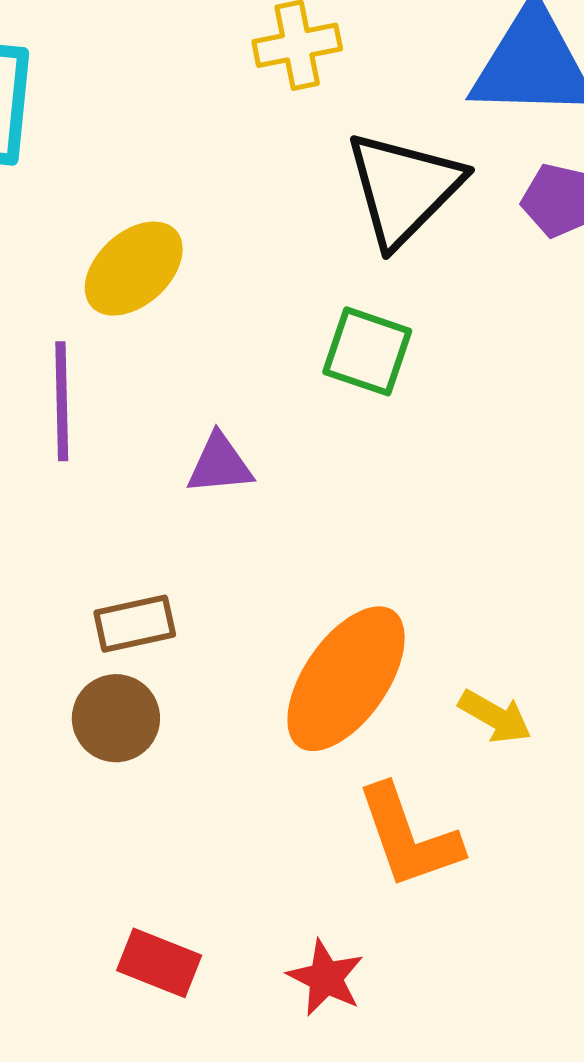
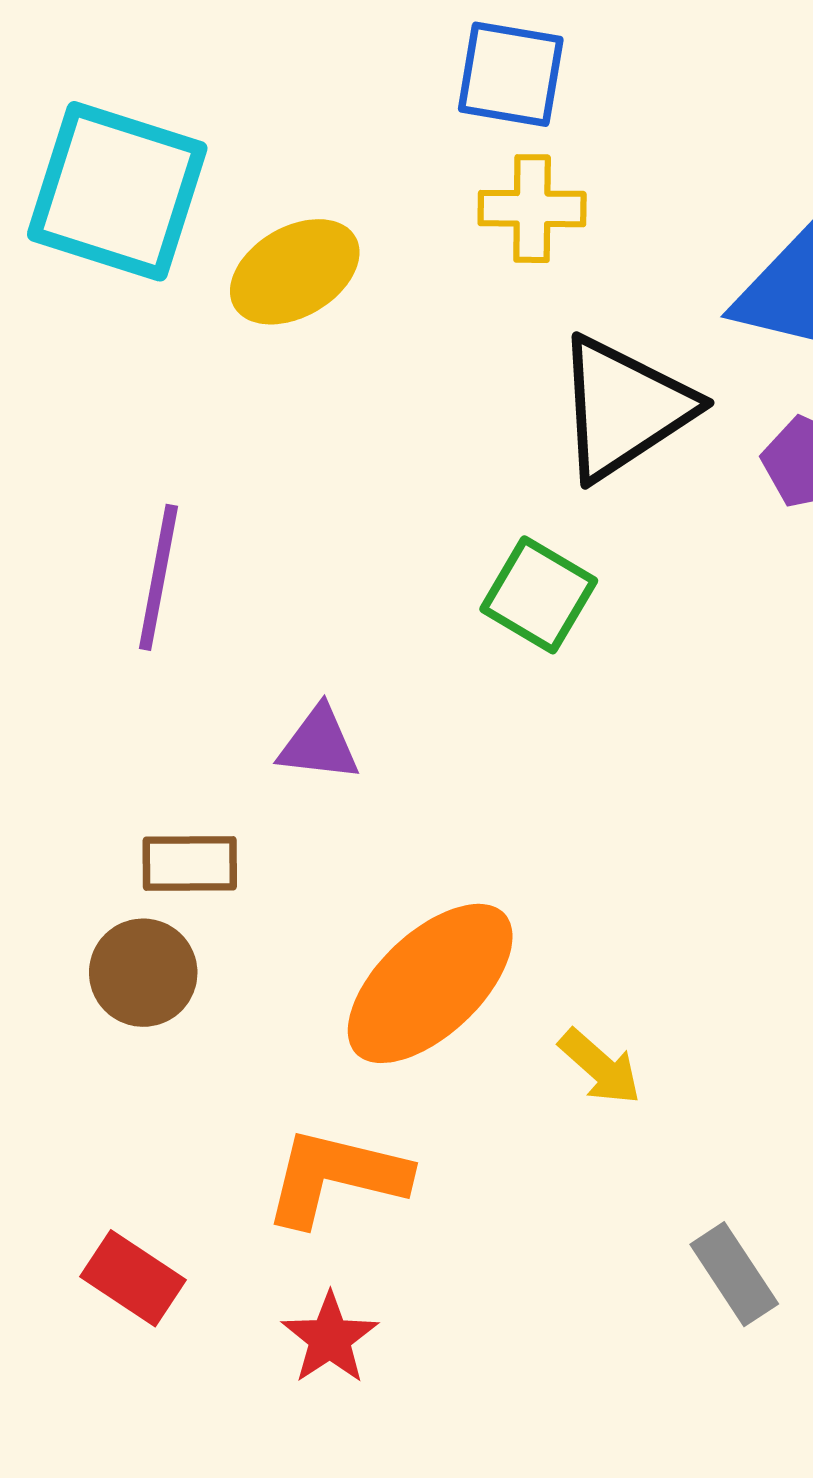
yellow ellipse: (134, 269) -> (295, 272), moved
purple triangle: (220, 464) -> (319, 744), moved
orange L-shape: (409, 837) -> (336, 1177), moved, turned 111

